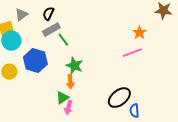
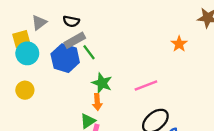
black semicircle: (48, 14) -> (71, 21), turned -104
pink line: (132, 53) -> (146, 85), moved
blue hexagon: (35, 61) -> (65, 58), moved

